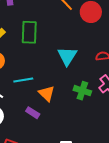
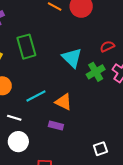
green cross: (82, 91) -> (96, 72), moved, turned -30

